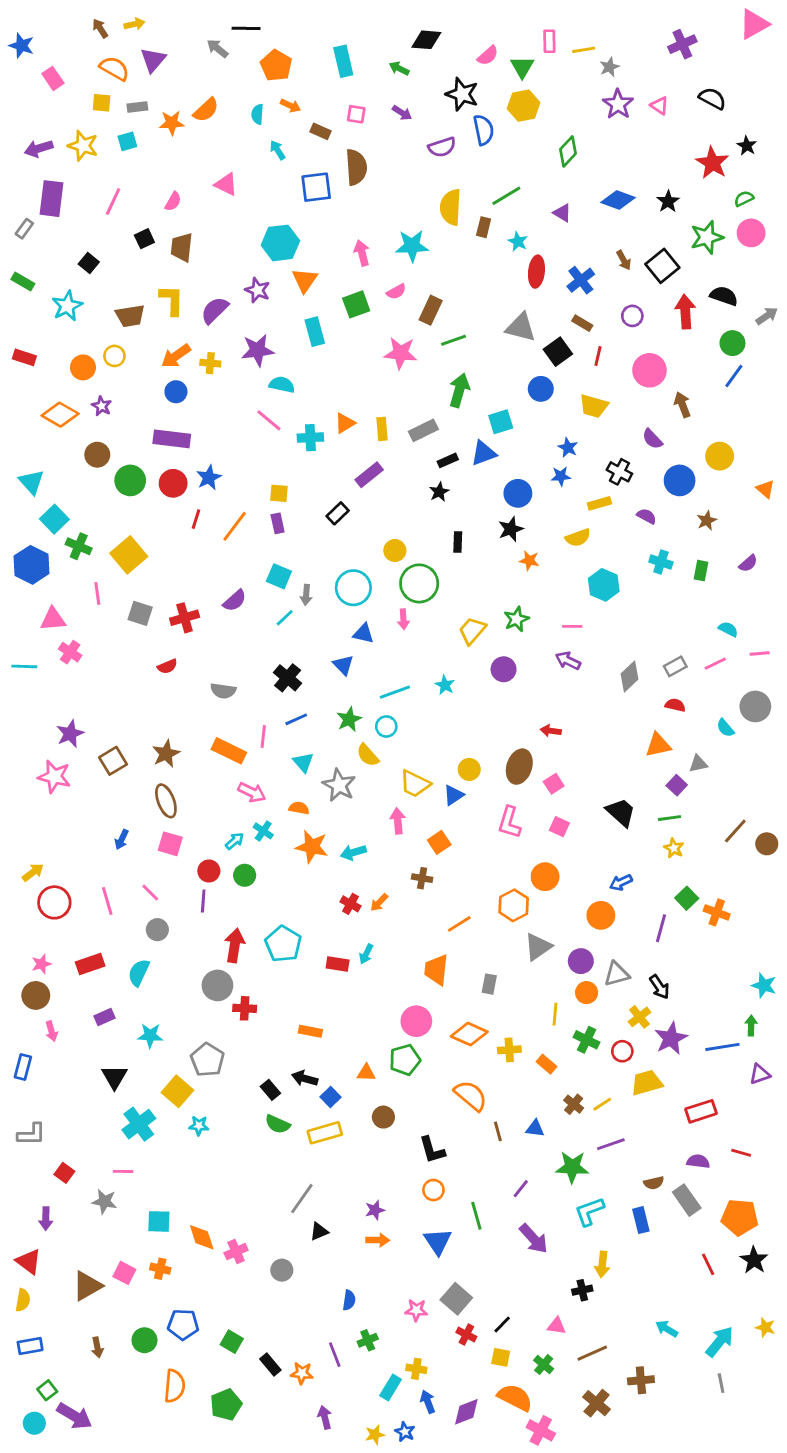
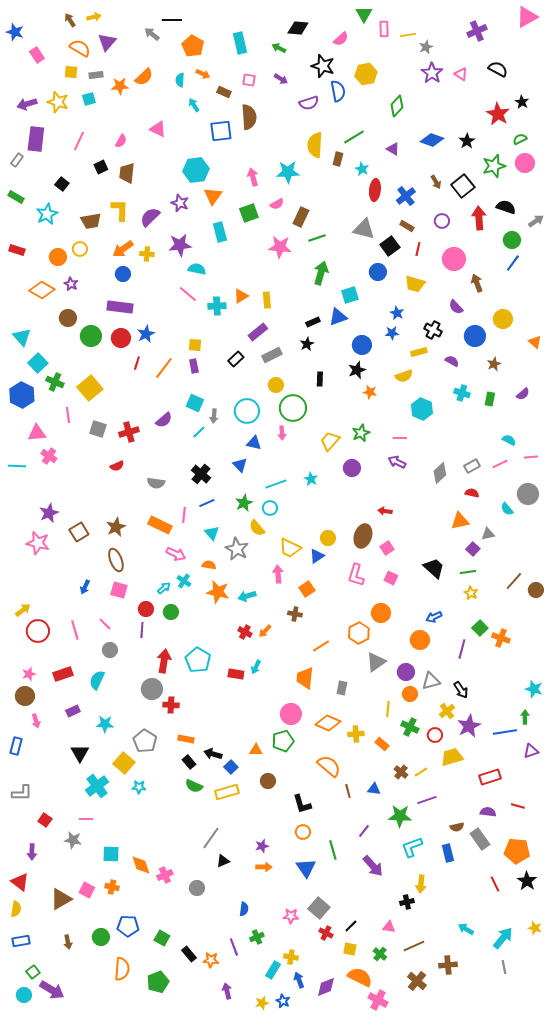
green triangle: (522, 67) -> (364, 14), moved
gray rectangle: (423, 430) -> (272, 355), moved
orange rectangle: (310, 1031) -> (186, 739), moved

